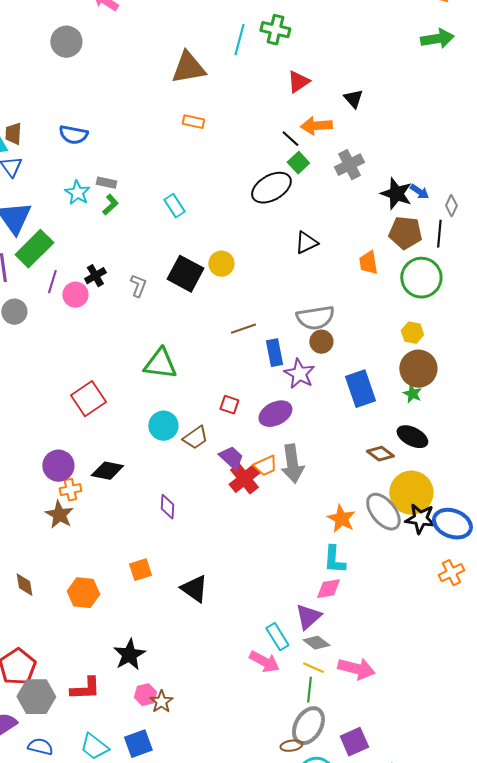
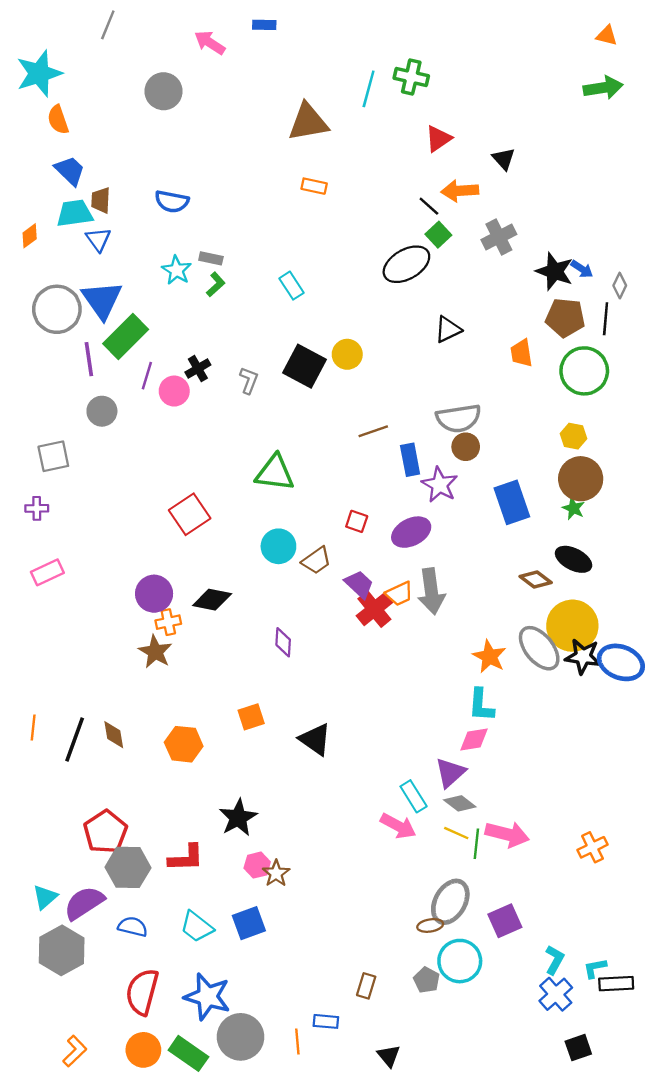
orange cross: (451, 573) -> (592, 847), moved
green line: (309, 690) -> (476, 844), moved

